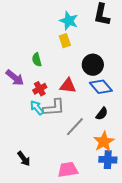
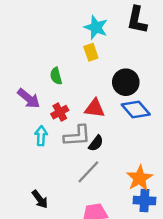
cyan arrow: (37, 108) -> (41, 136), moved, turned 42
black semicircle: (102, 114) -> (96, 143), moved
gray line: (75, 127) -> (88, 172), moved

